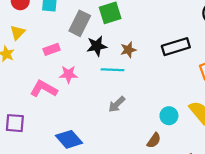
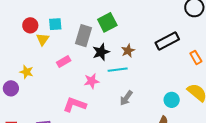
yellow triangle: (18, 32) -> (43, 39), moved
pink star: (68, 74) -> (92, 81), moved
pink L-shape: (44, 89) -> (75, 105), moved

